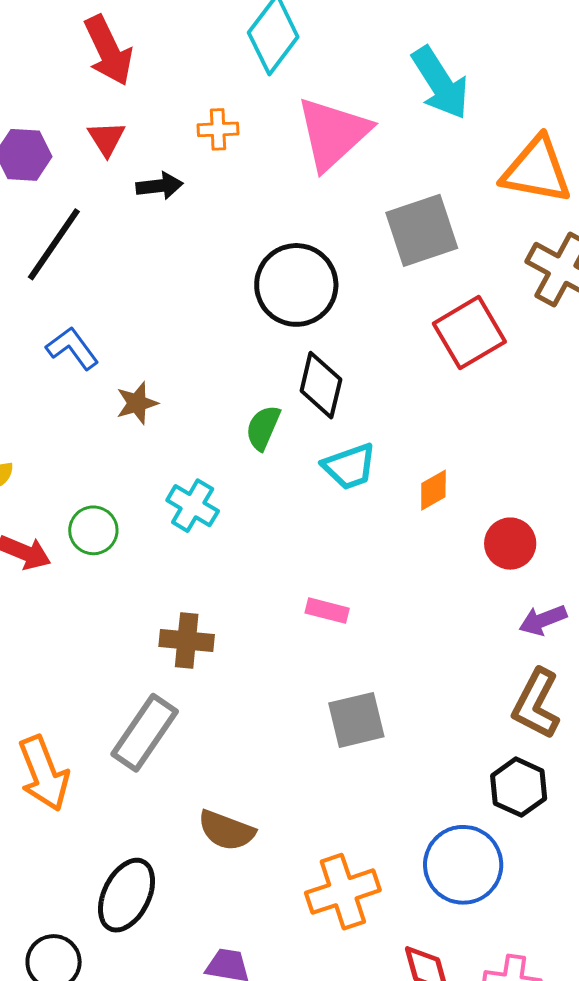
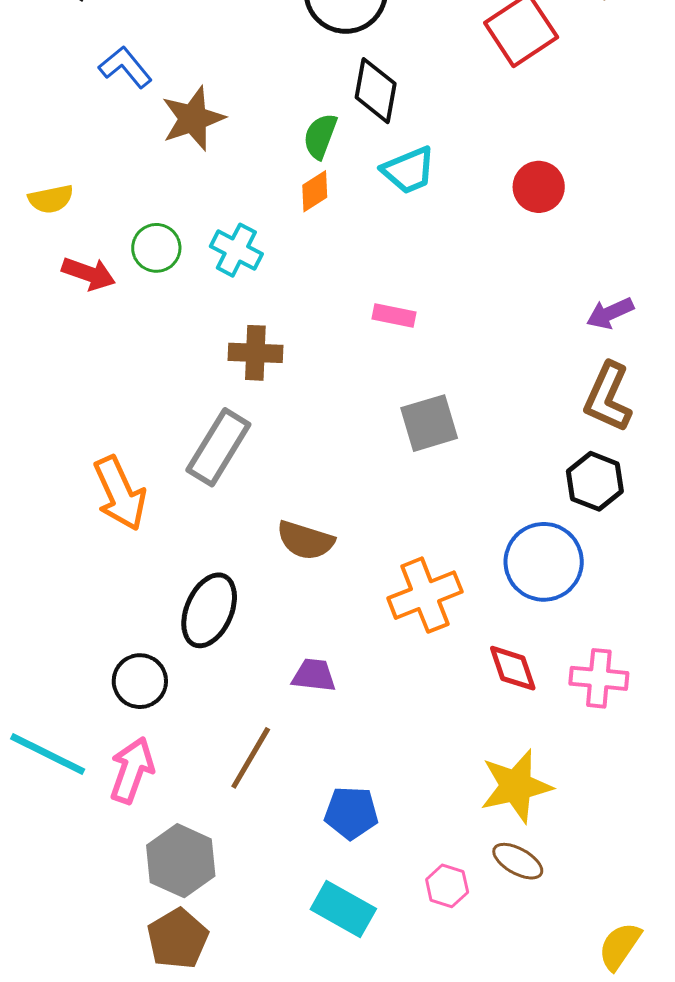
brown star: (137, 403) -> (193, 119), size x1.5
orange diamond: (433, 490) -> (315, 191), moved
cyan cross: (193, 506) -> (236, 250), moved
red circle: (510, 544) -> (539, 187), moved

